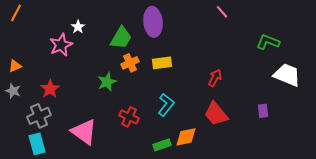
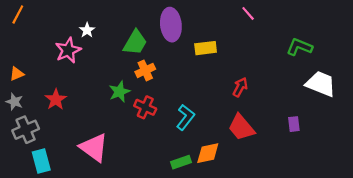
yellow rectangle: (162, 63) -> (206, 48), moved
gray cross: (39, 116) -> (26, 130), moved
red cross: (129, 117) -> (145, 107), moved

